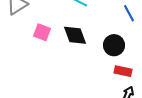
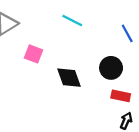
black diamond: (75, 35) -> (69, 78), moved

